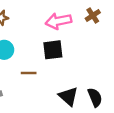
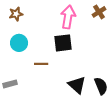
pink arrow: (58, 21) -> (68, 17), turned 110

